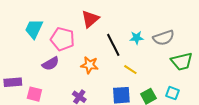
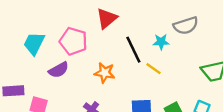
cyan trapezoid: (34, 29) -> (34, 44), moved
gray semicircle: (164, 38) -> (186, 26), moved
yellow line: (130, 70) -> (153, 69), moved

